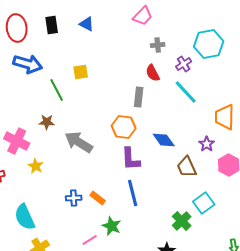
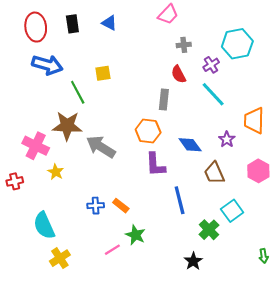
brown star: (47, 122) -> (67, 126), size x1.8
purple star: (207, 144) -> (227, 139), moved
blue line: (133, 193) -> (180, 200), moved

